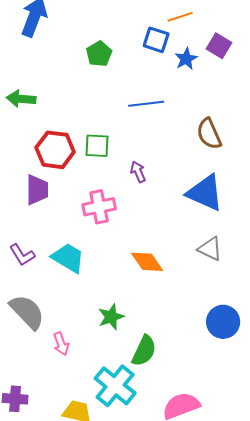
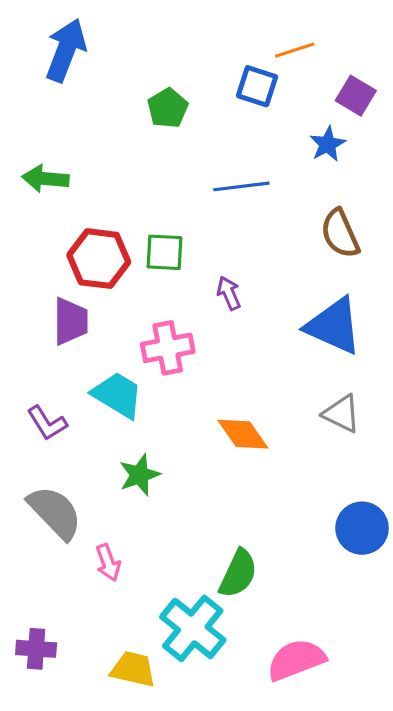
blue star: (186, 59) -> (328, 144), moved
cyan trapezoid: (68, 258) -> (118, 395), moved
green star: (111, 317) -> (139, 475), moved

